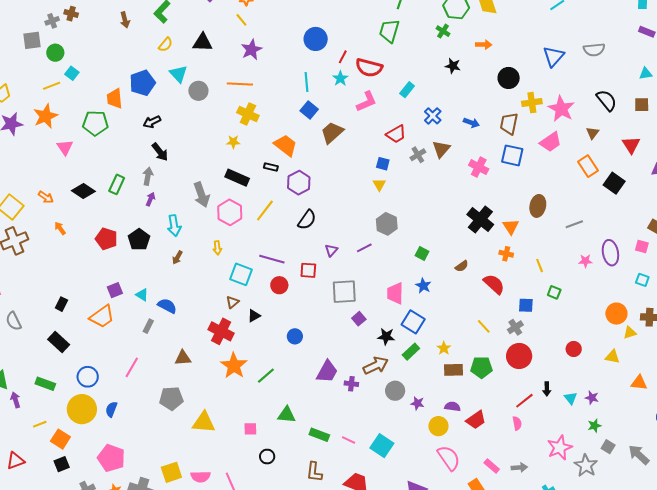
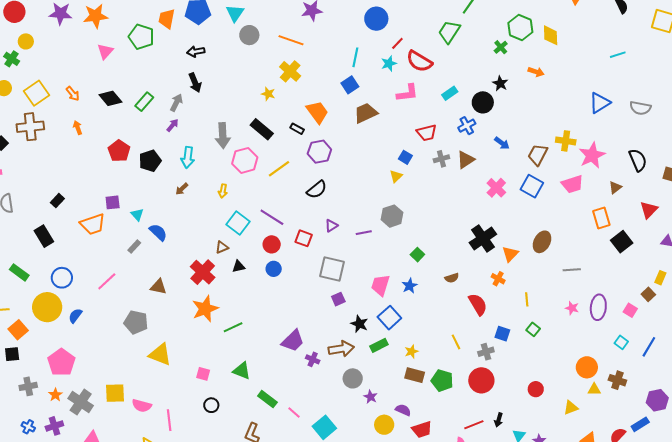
black circle: (509, 78) -> (483, 102), moved
blue circle: (295, 336) -> (274, 269), moved
yellow triangle: (612, 357) -> (571, 408), turned -49

